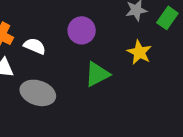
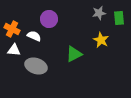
green rectangle: (167, 18) -> (119, 18), turned -40
purple circle: (82, 30) -> (49, 19), moved

